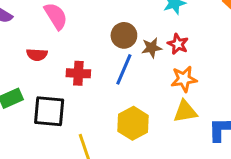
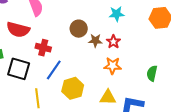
red semicircle: (37, 55) -> (18, 30), size x1.6
blue line: (124, 69) -> (54, 70), moved
yellow triangle: (185, 111) -> (108, 97), moved

